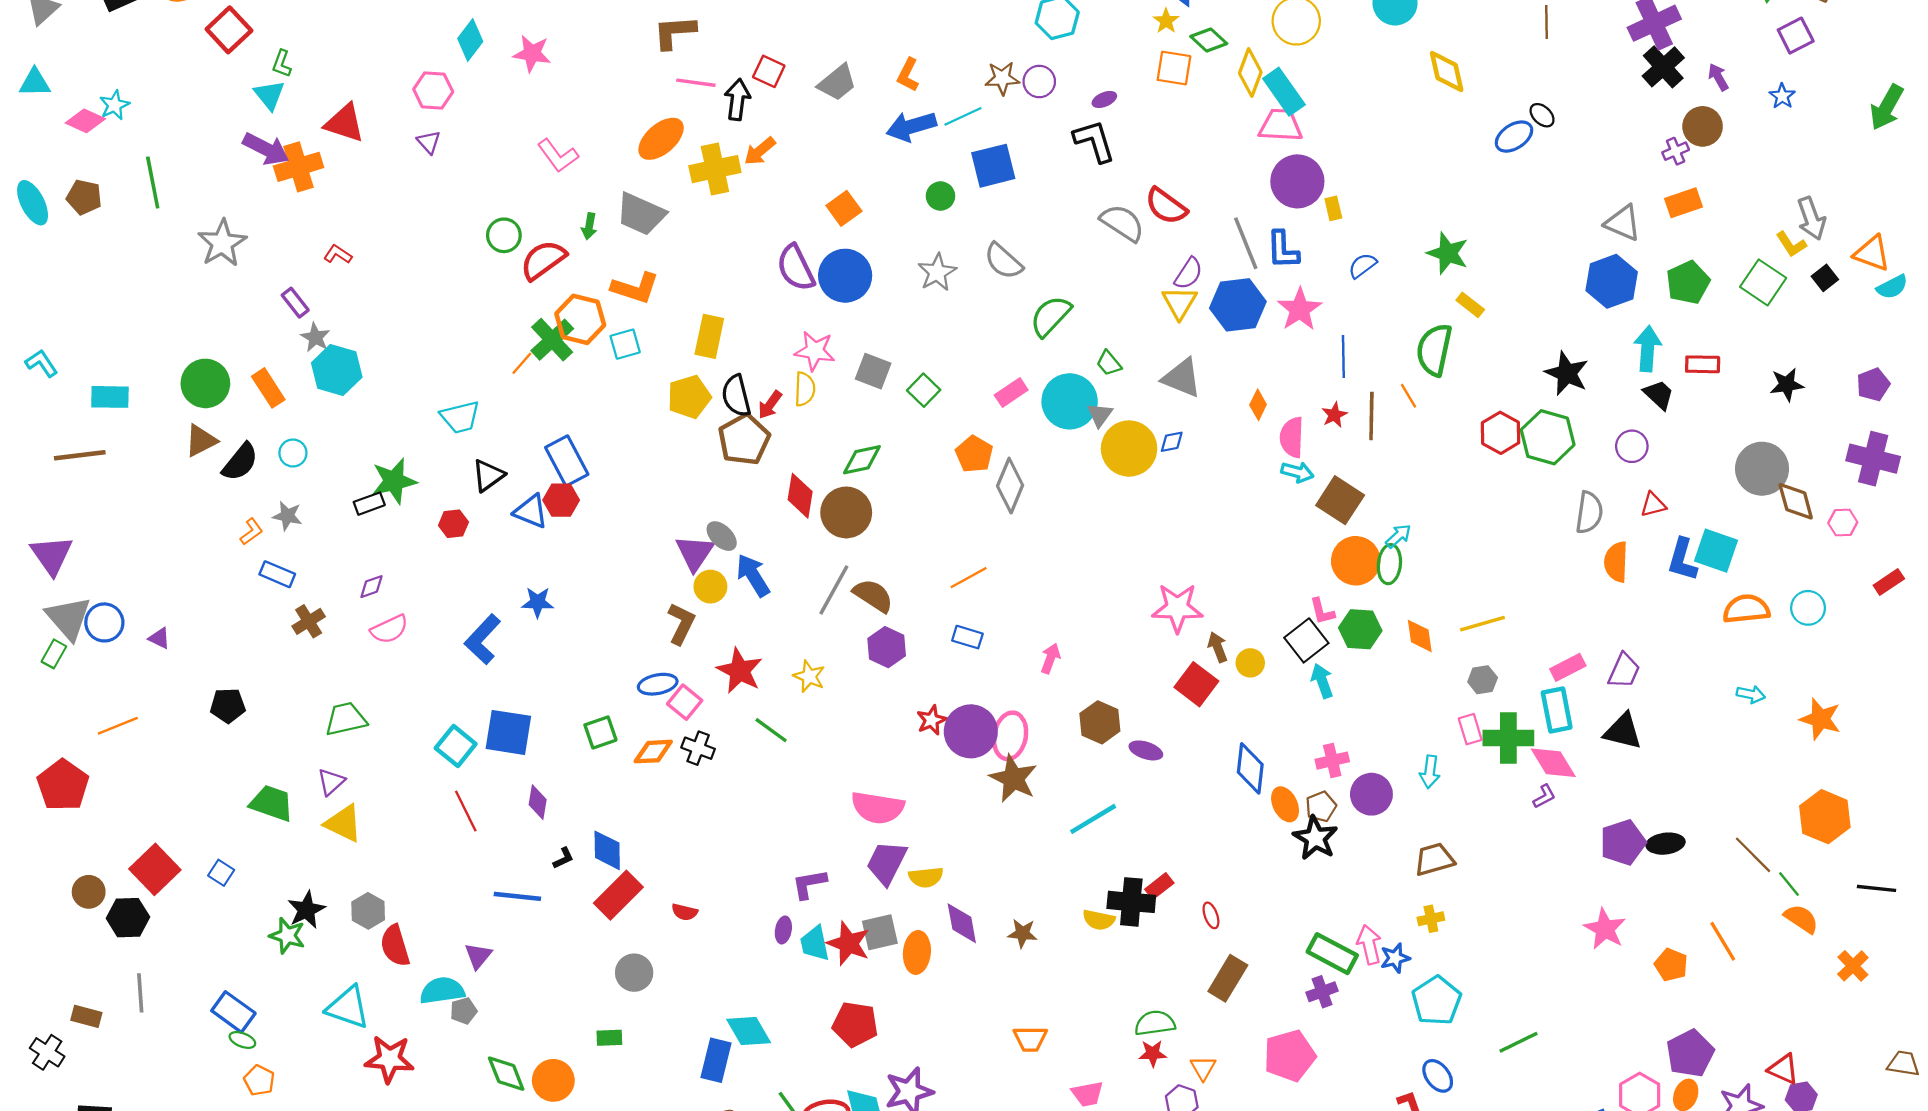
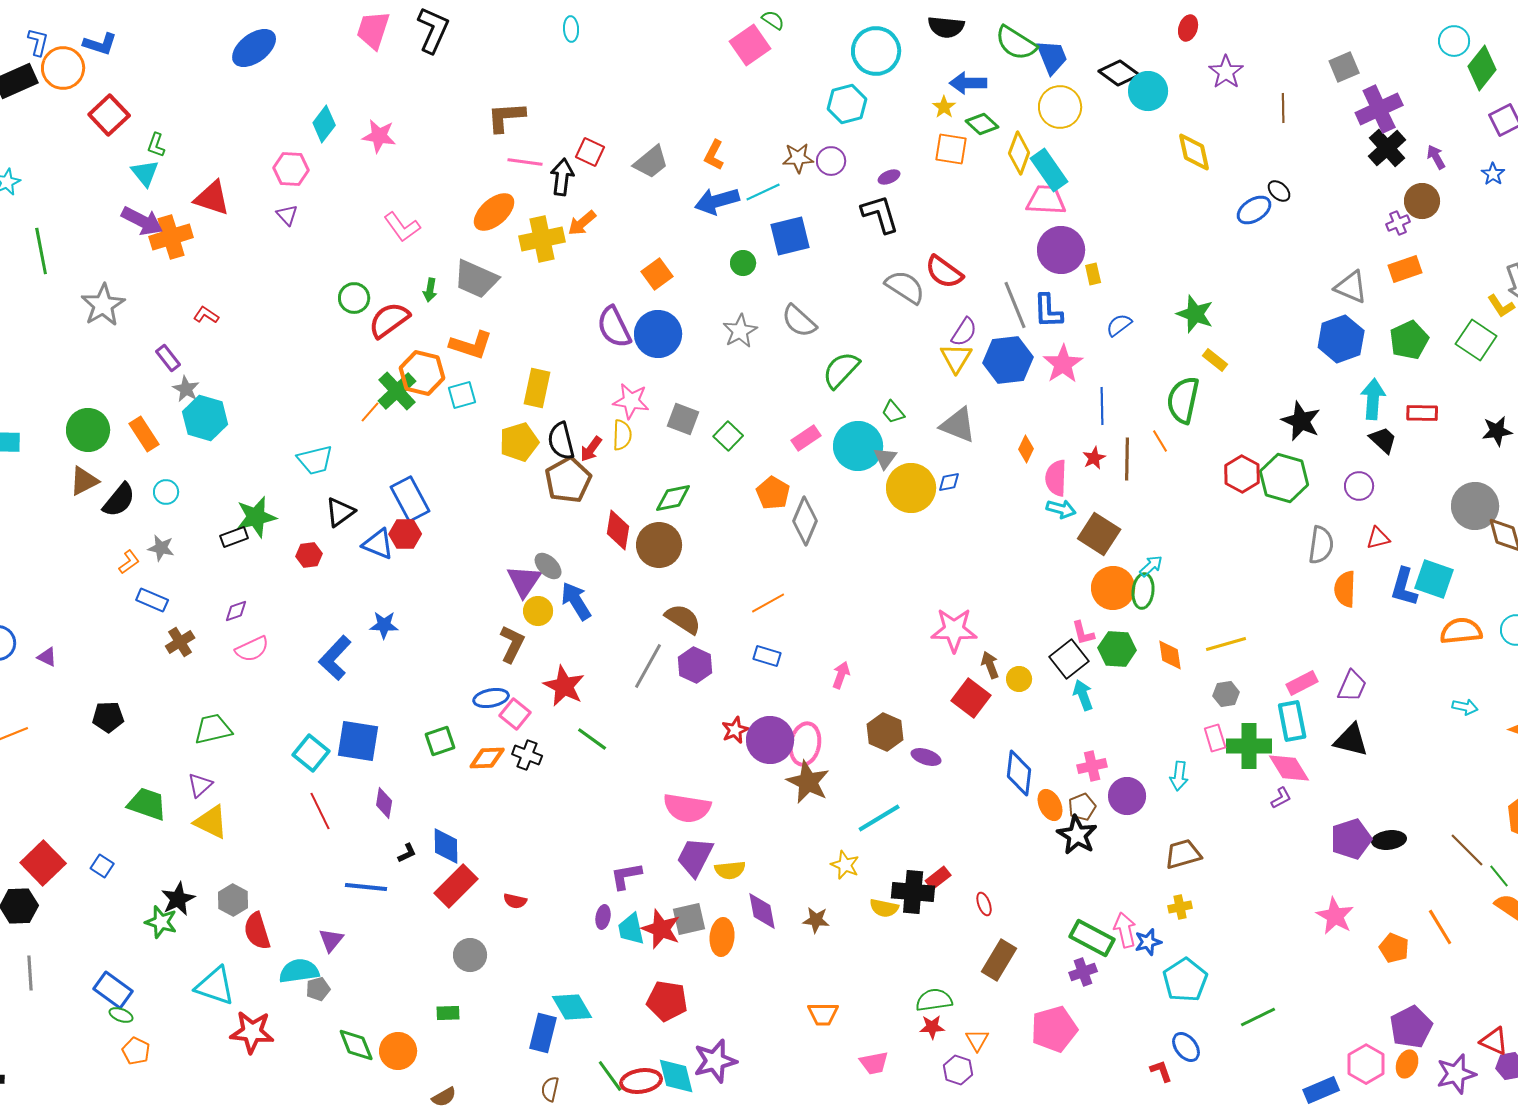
gray line: (834, 590) -> (648, 666), moved
yellow star: (809, 676) -> (845, 865), moved

